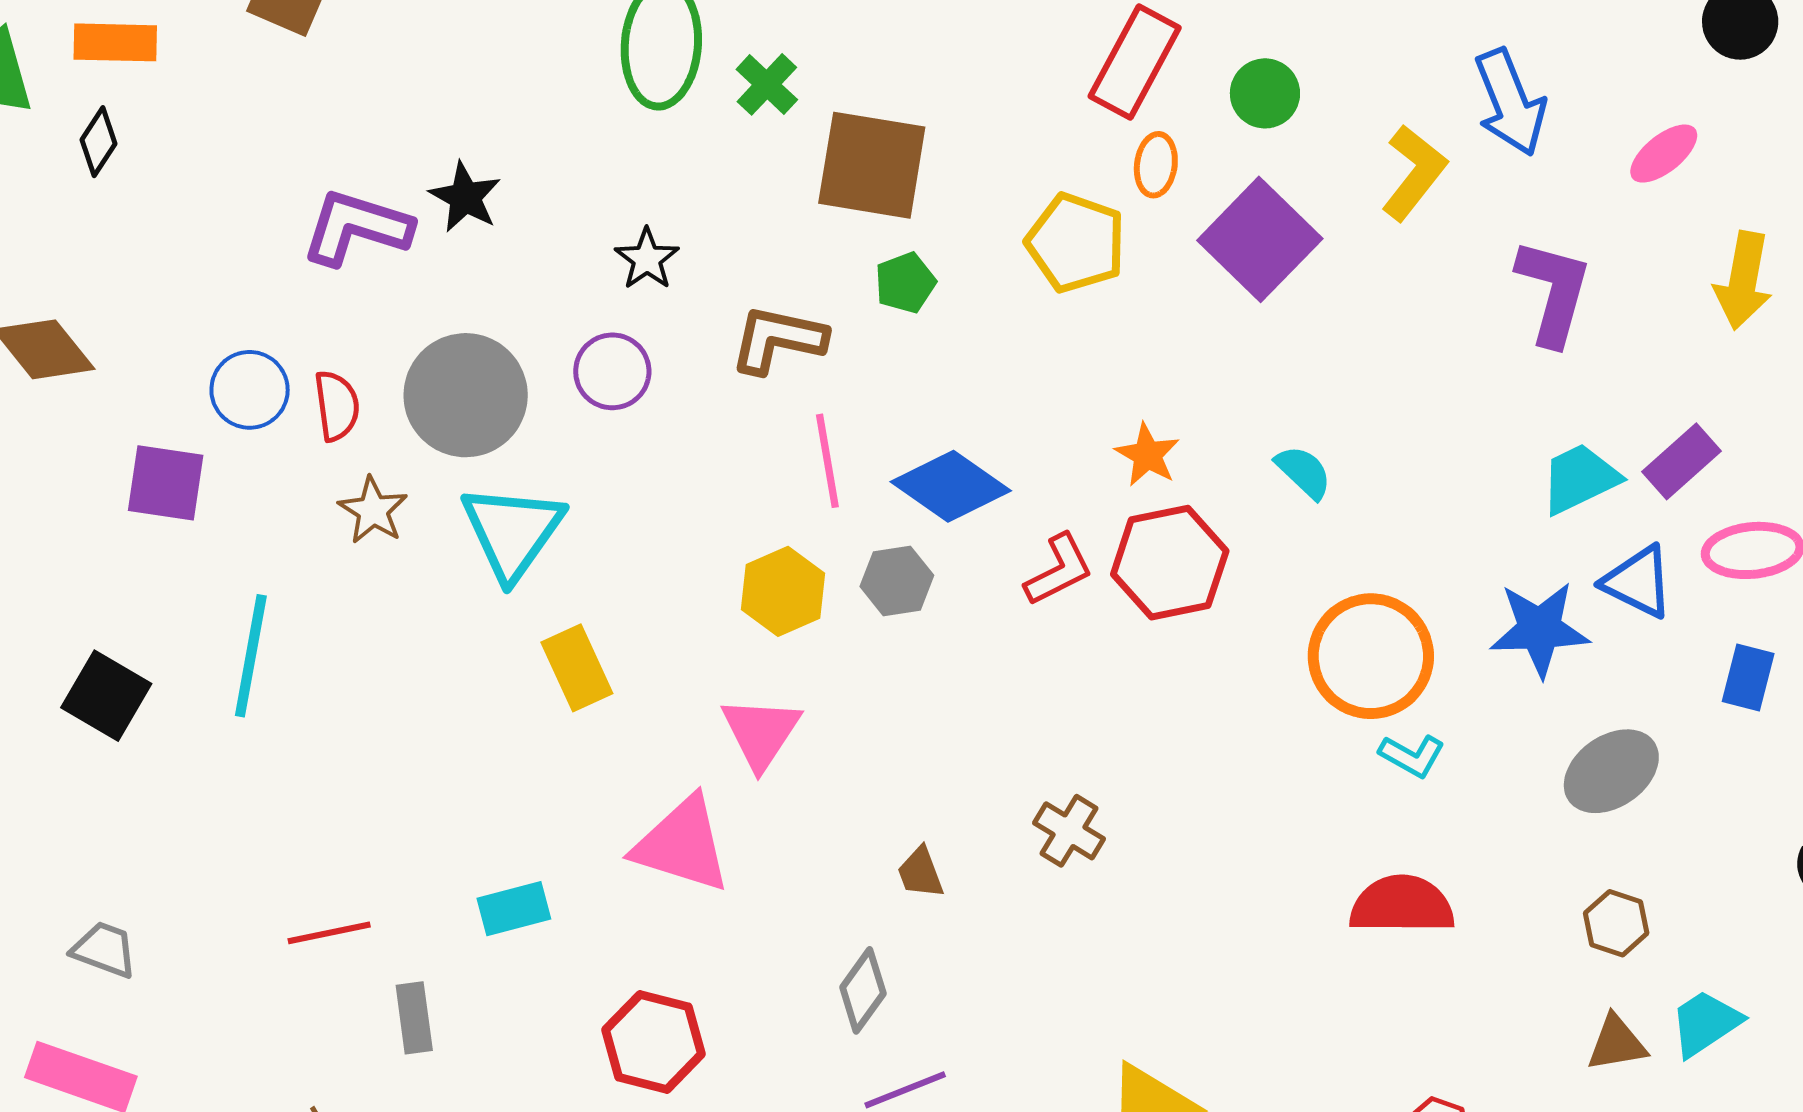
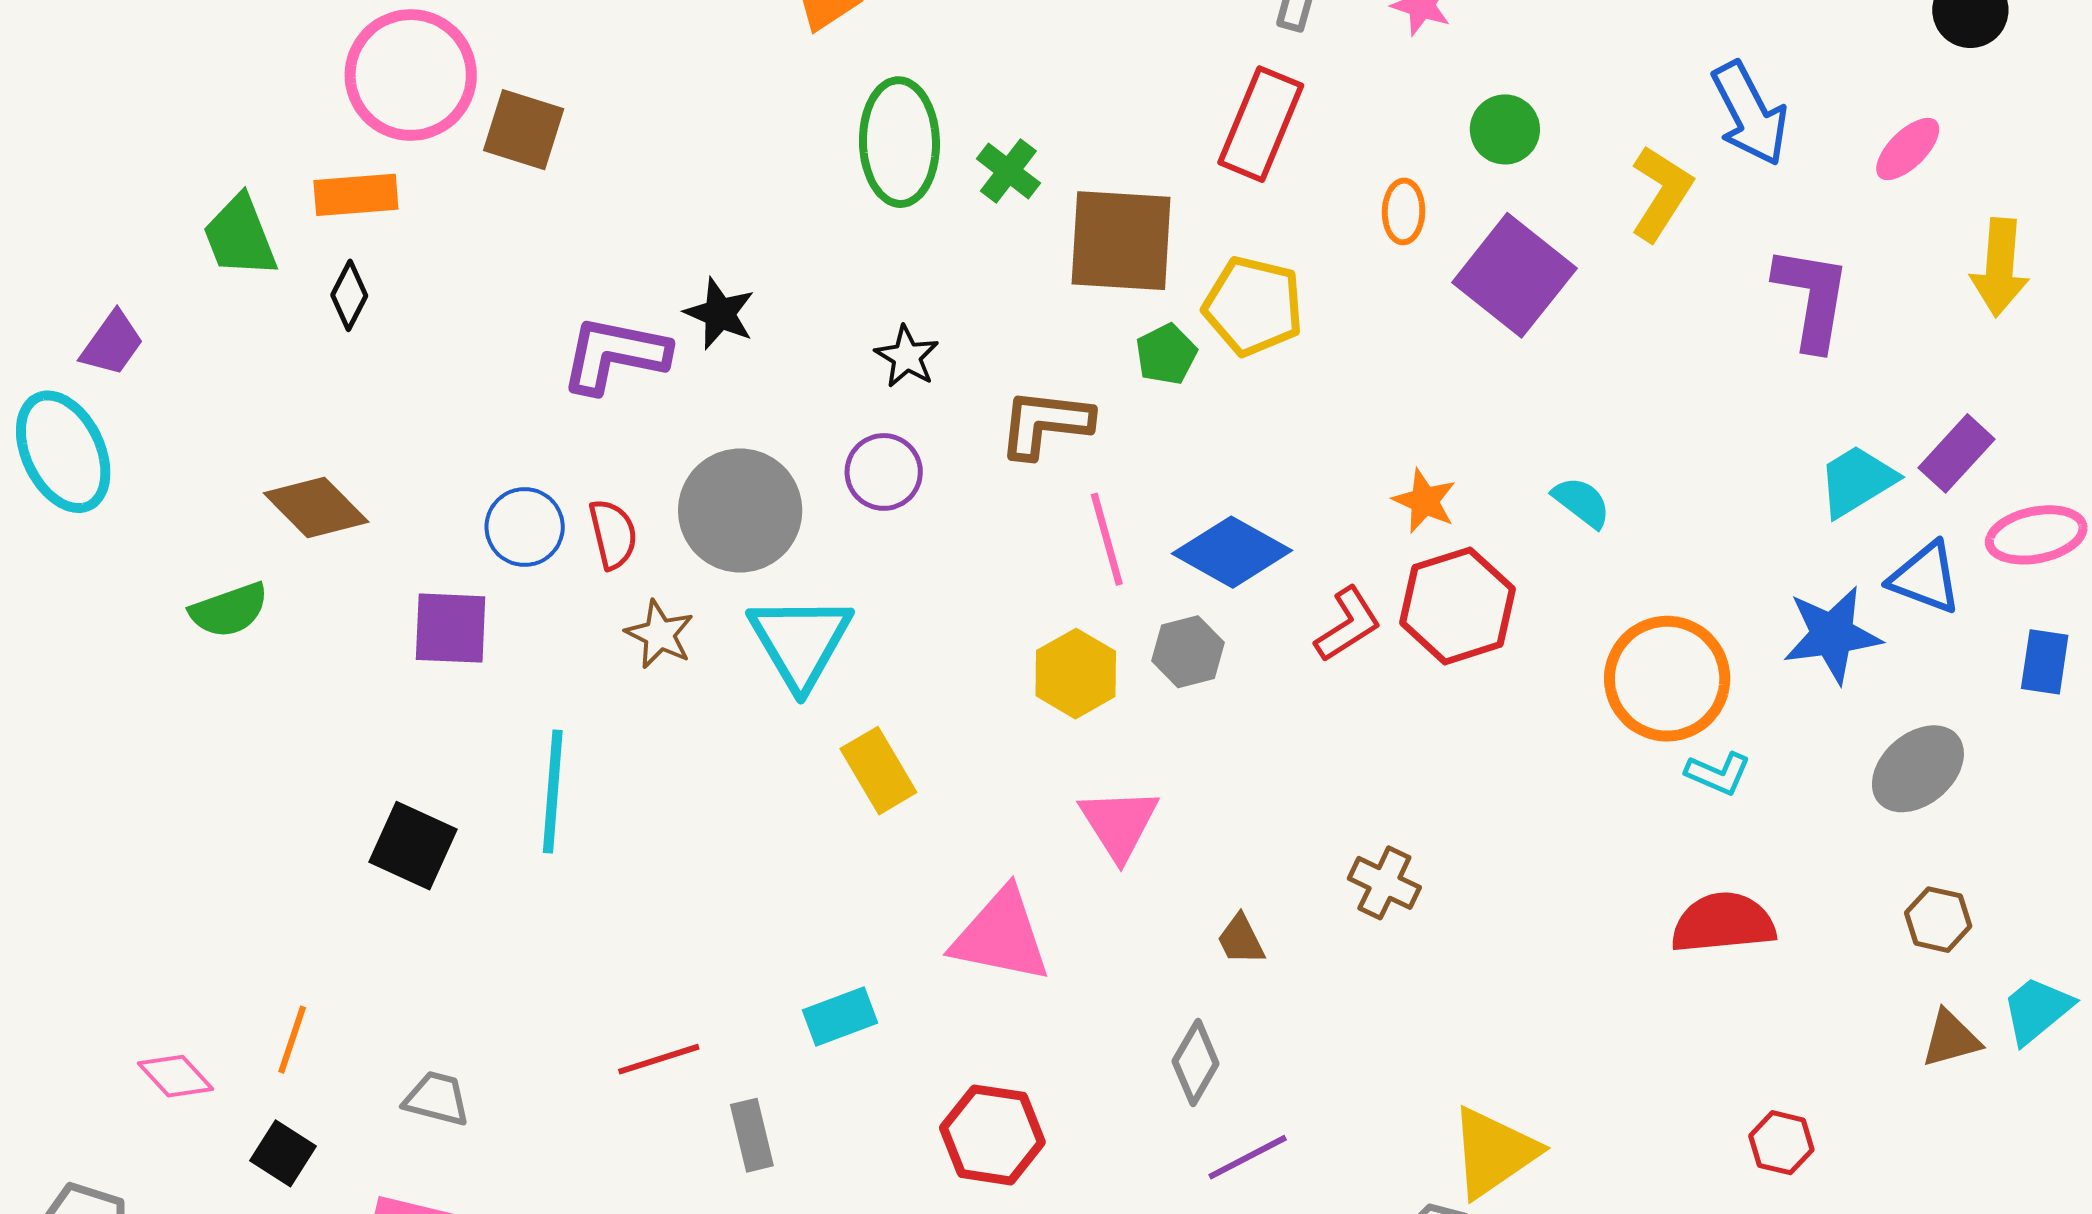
red rectangle: (1135, 62) -> (1261, 124), moved
yellow pentagon: (1076, 243) -> (1253, 306), moved
pink triangle: (761, 733) -> (1119, 824), moved

